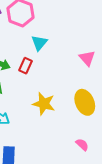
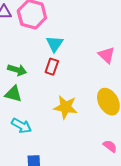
red rectangle: (26, 66) -> (52, 67), moved

